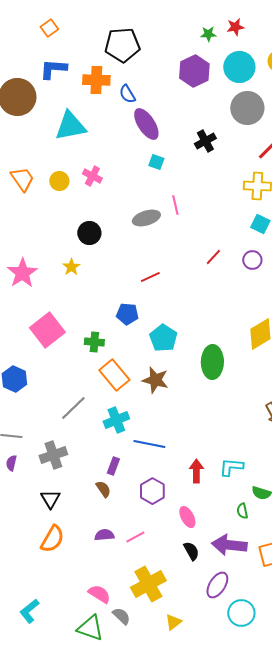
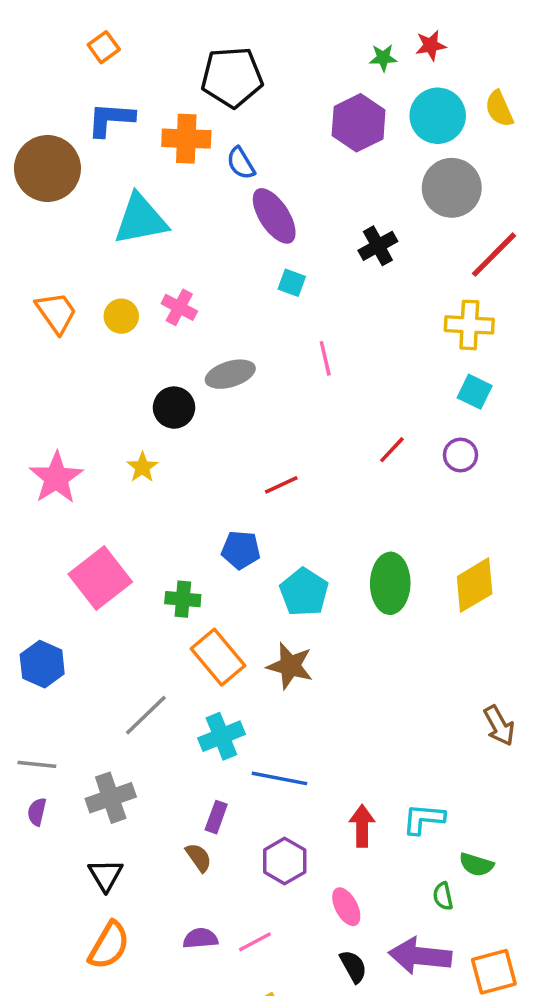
gray ellipse: (146, 218) -> (230, 374), moved
green ellipse: (212, 362) -> (390, 583), moved

